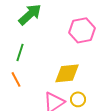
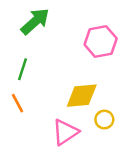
yellow circle: (78, 99) -> (104, 120), moved

